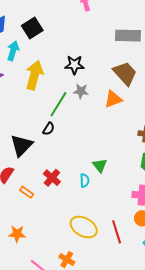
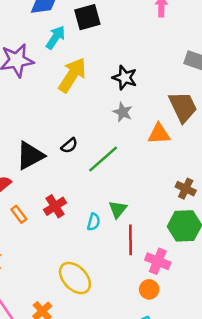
green line: (58, 104) -> (103, 159), moved
red line: (117, 232) -> (131, 240), moved

